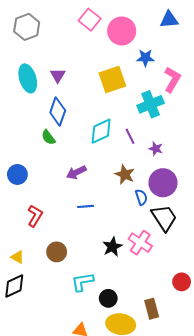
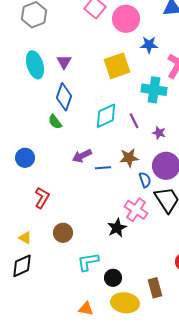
cyan cross: (151, 104) -> (154, 90), turned 30
brown star: (125, 174) -> (129, 158), turned -30
blue line: (86, 206) -> (103, 168), moved
pink cross: (140, 243) -> (136, 210), moved

